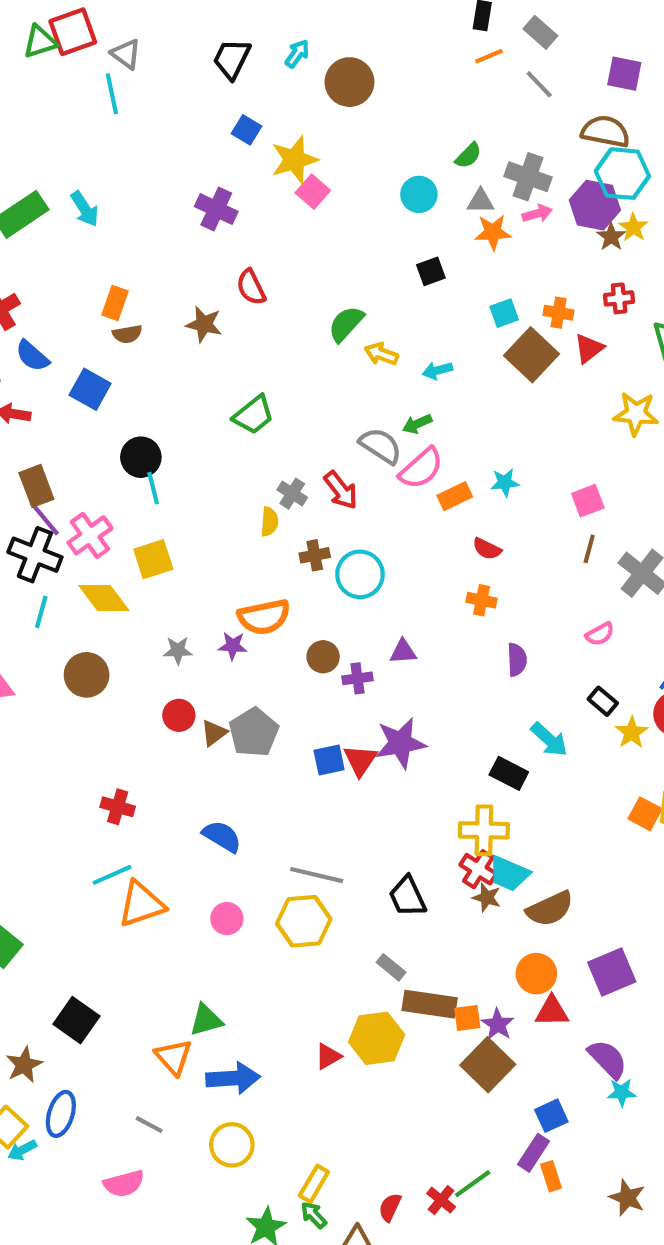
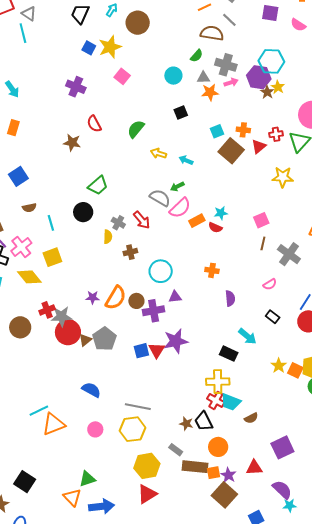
brown semicircle: (606, 131) -> (212, 33), moved
yellow star: (294, 160) -> (110, 47), moved
red cross: (619, 298) -> (276, 134), moved
orange rectangle: (115, 303) -> (13, 128), moved
green semicircle: (346, 324) -> (136, 129), moved
brown semicircle: (127, 334) -> (29, 208), moved
cyan arrow: (437, 370) -> (186, 160), turned 40
blue square: (90, 389) -> (18, 176), turned 30
black circle: (141, 457) -> (83, 212), moved
red semicircle: (487, 549) -> (215, 228), moved
cyan circle: (360, 574) -> (161, 271), moved
orange semicircle: (264, 617) -> (116, 298), moved, turned -45
gray star: (178, 650) -> (62, 316), moved, size x1.5
brown circle: (87, 675) -> (20, 327), moved
purple cross: (358, 678) -> (154, 311), size x1.5
red circle: (179, 715) -> (68, 332), size x1.6
yellow star: (632, 733) -> (279, 366), moved
red cross: (118, 807) -> (47, 310), moved, turned -35
black trapezoid: (408, 897) -> (204, 421), moved
brown star: (487, 898) -> (186, 424), moved
brown semicircle: (550, 909) -> (251, 418), size x0.6
orange circle: (536, 974) -> (218, 447), moved
yellow hexagon: (377, 1038) -> (147, 466), moved
red triangle: (328, 1056) -> (147, 494), size x1.5

